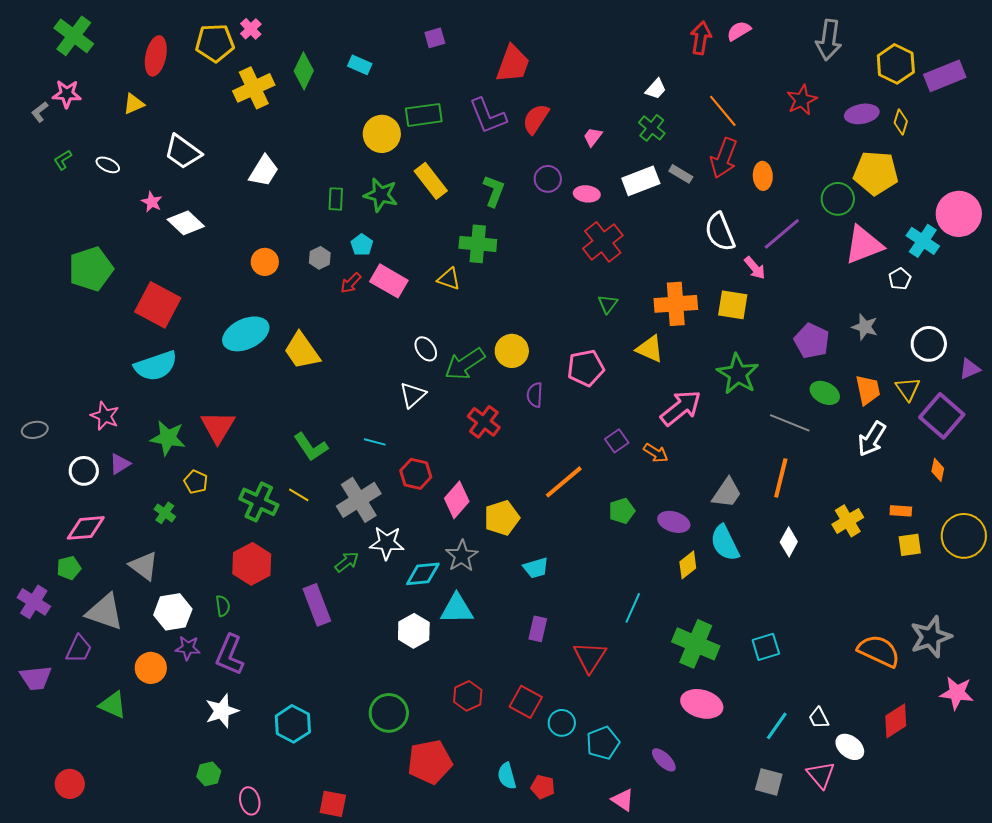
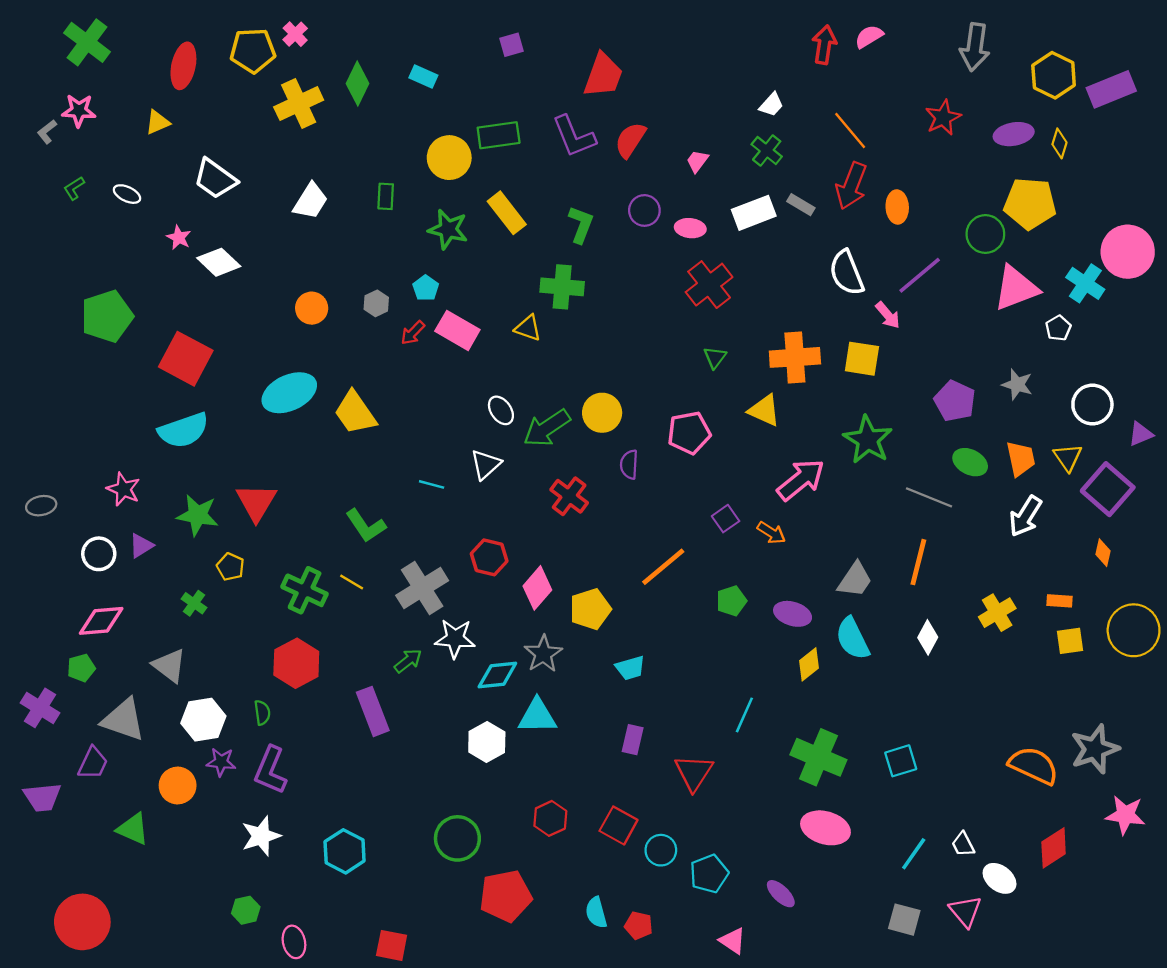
green rectangle: (336, 199) -> (386, 196), moved
cyan line: (375, 442) -> (432, 484), moved
red circle: (70, 784) -> (82, 922), size x1.6

